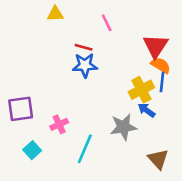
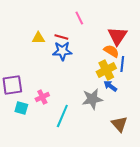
yellow triangle: (55, 14) -> (38, 38), moved
orange semicircle: (161, 65) -> (111, 51), moved
cyan square: (32, 150) -> (21, 108), moved, turned -32

